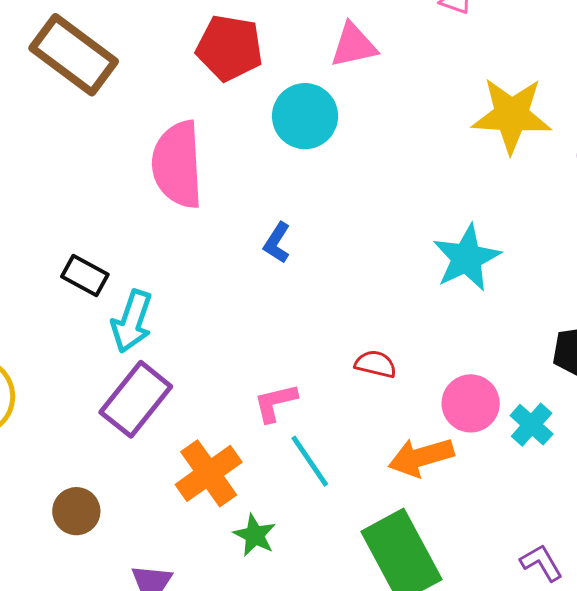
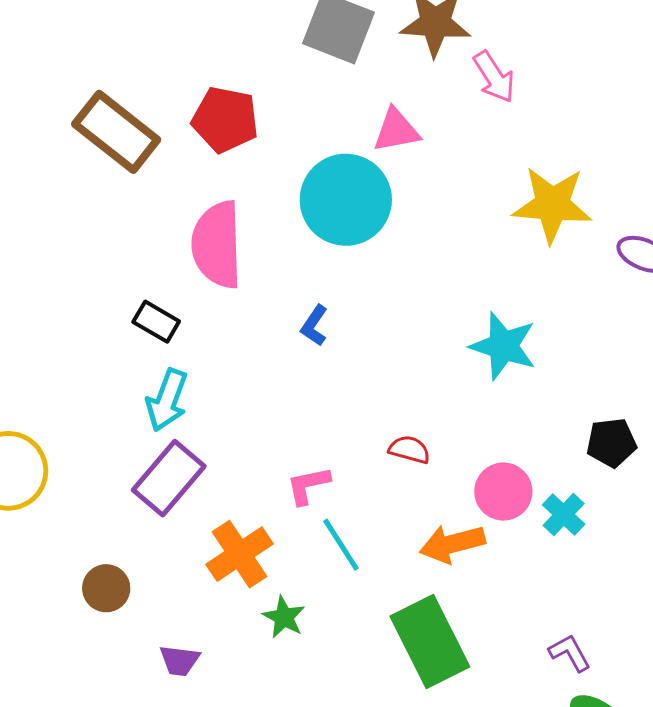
red pentagon: (229, 48) -> (225, 119), moved
cyan circle: (305, 116) -> (346, 200), size x1.4
cyan star: (467, 258) -> (503, 346), turned -30
black rectangle: (85, 276) -> (156, 322), moved

